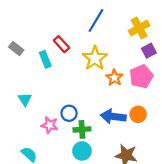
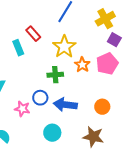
purple square: (149, 51) -> (114, 40), turned -32
orange circle: (138, 114) -> (102, 107), moved
blue arrow: (113, 116) -> (65, 105), moved
green cross: (82, 129) -> (55, 75), moved

